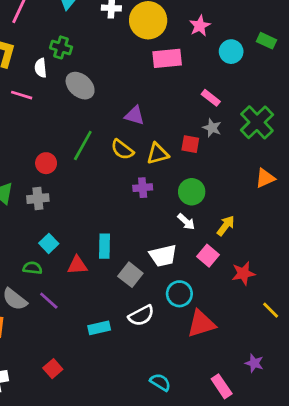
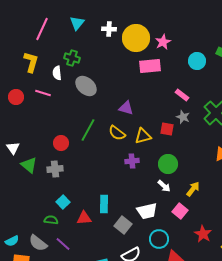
pink star: (200, 26) -> (163, 42), moved
red star: (243, 273) -> (203, 234), moved, turned -30

